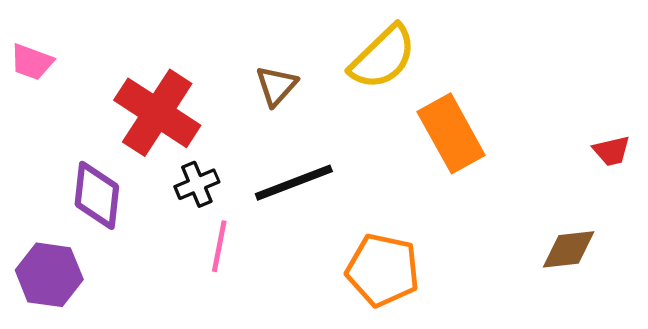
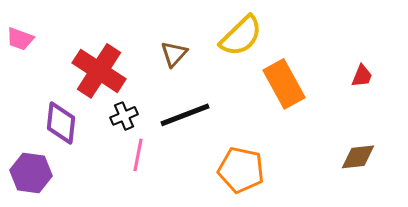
red trapezoid: (612, 151) -> (362, 76), moved, turned -55

